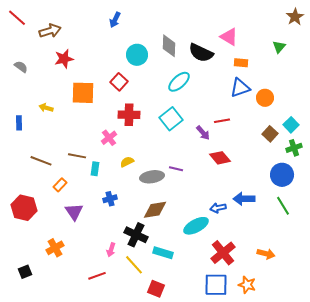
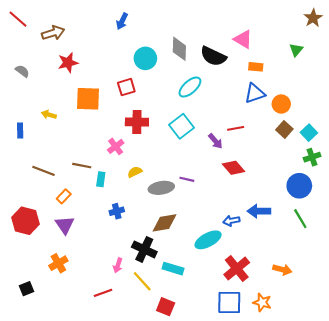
red square: (119, 82) -> (126, 87), turned 30
brown square: (270, 134) -> (284, 129), moved
purple triangle: (74, 212) -> (65, 225), moved

